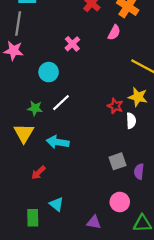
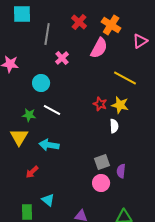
gray line: (18, 23) -> (47, 34), moved
pink semicircle: (114, 33) -> (99, 48), size x1.5
white line: (61, 103) -> (52, 110), turned 72
red star: (115, 106) -> (100, 104), moved
pink circle: (120, 202) -> (101, 183), moved

